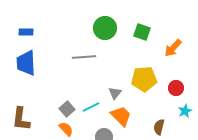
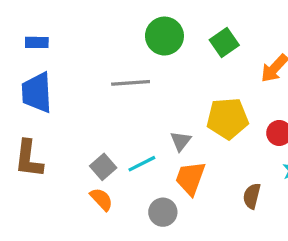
green square: (142, 32) -> (224, 42), turned 36
orange trapezoid: (121, 116) -> (190, 178), turned -115
brown L-shape: (21, 119) -> (29, 159), moved

